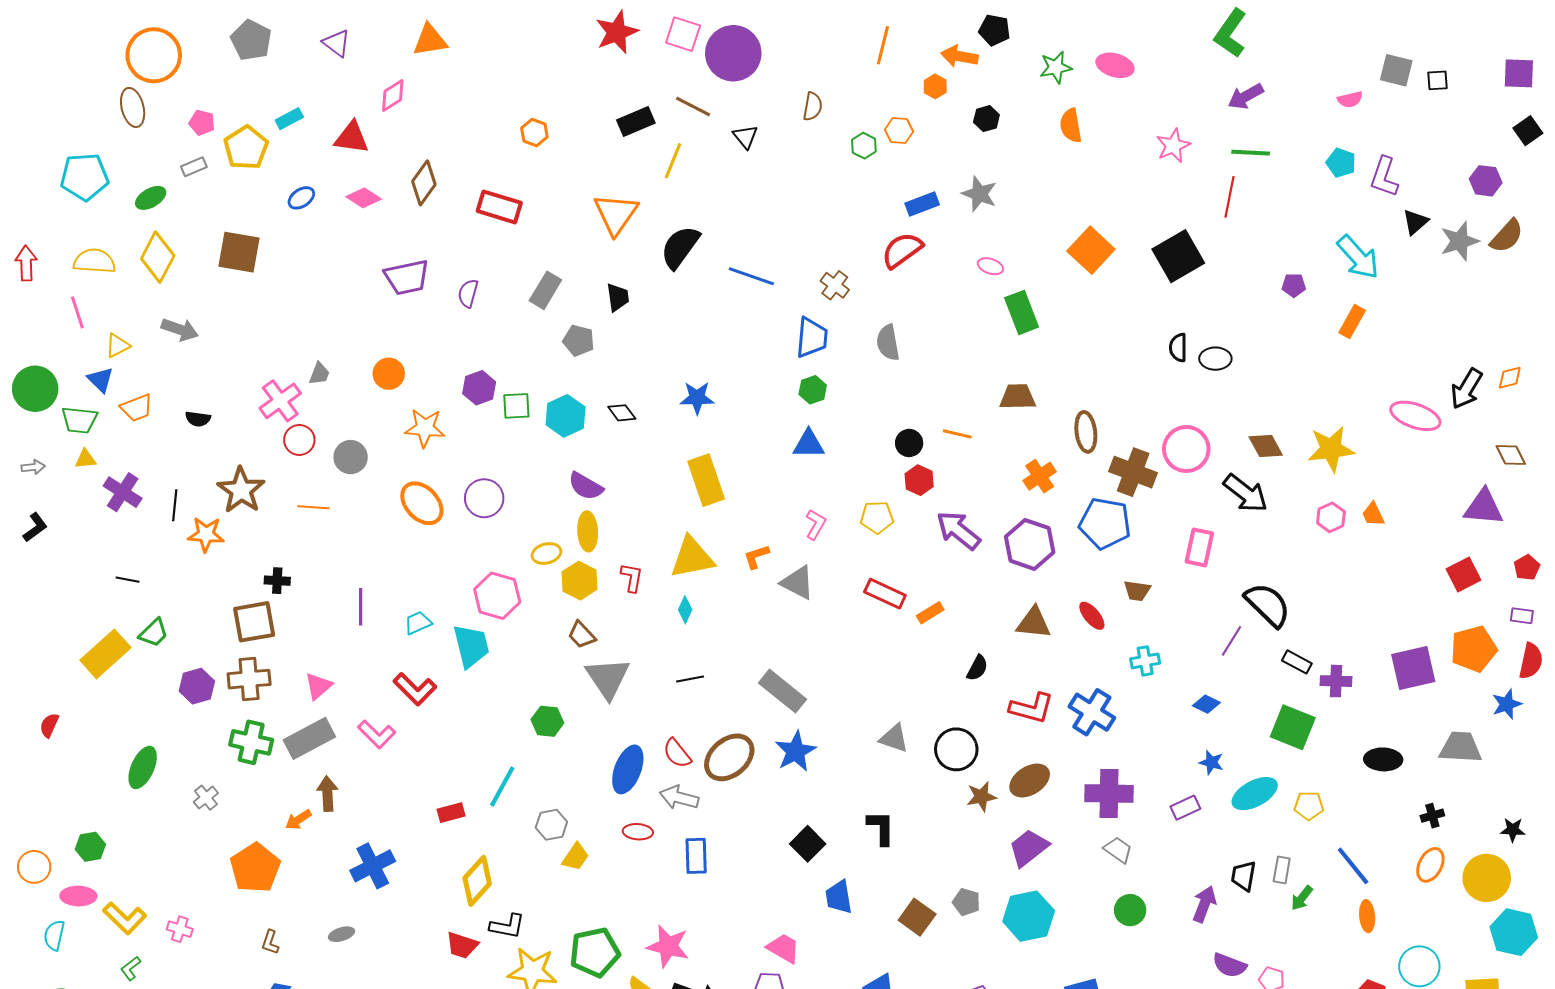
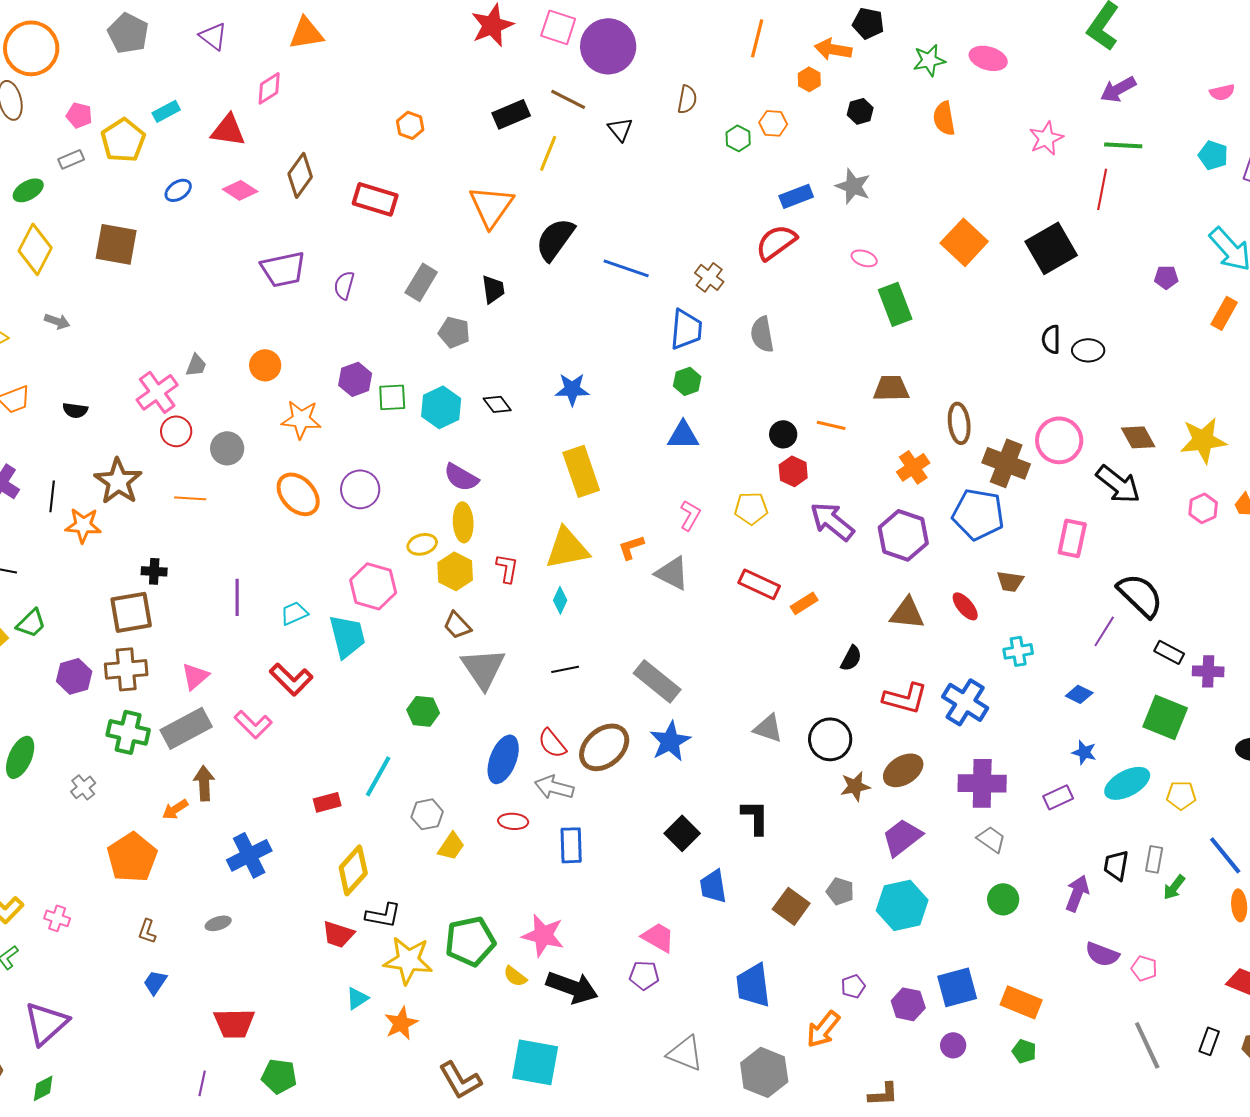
gray arrow: (180, 329) -> (57, 321), size x0.7

